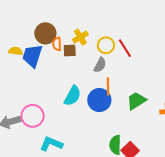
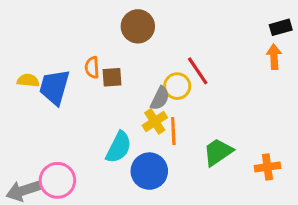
brown circle: (45, 33) -> (138, 26), moved
yellow cross: (80, 37) -> (155, 121), moved
yellow circle: (106, 45) -> (177, 86), moved
blue circle: (99, 100) -> (149, 171), moved

